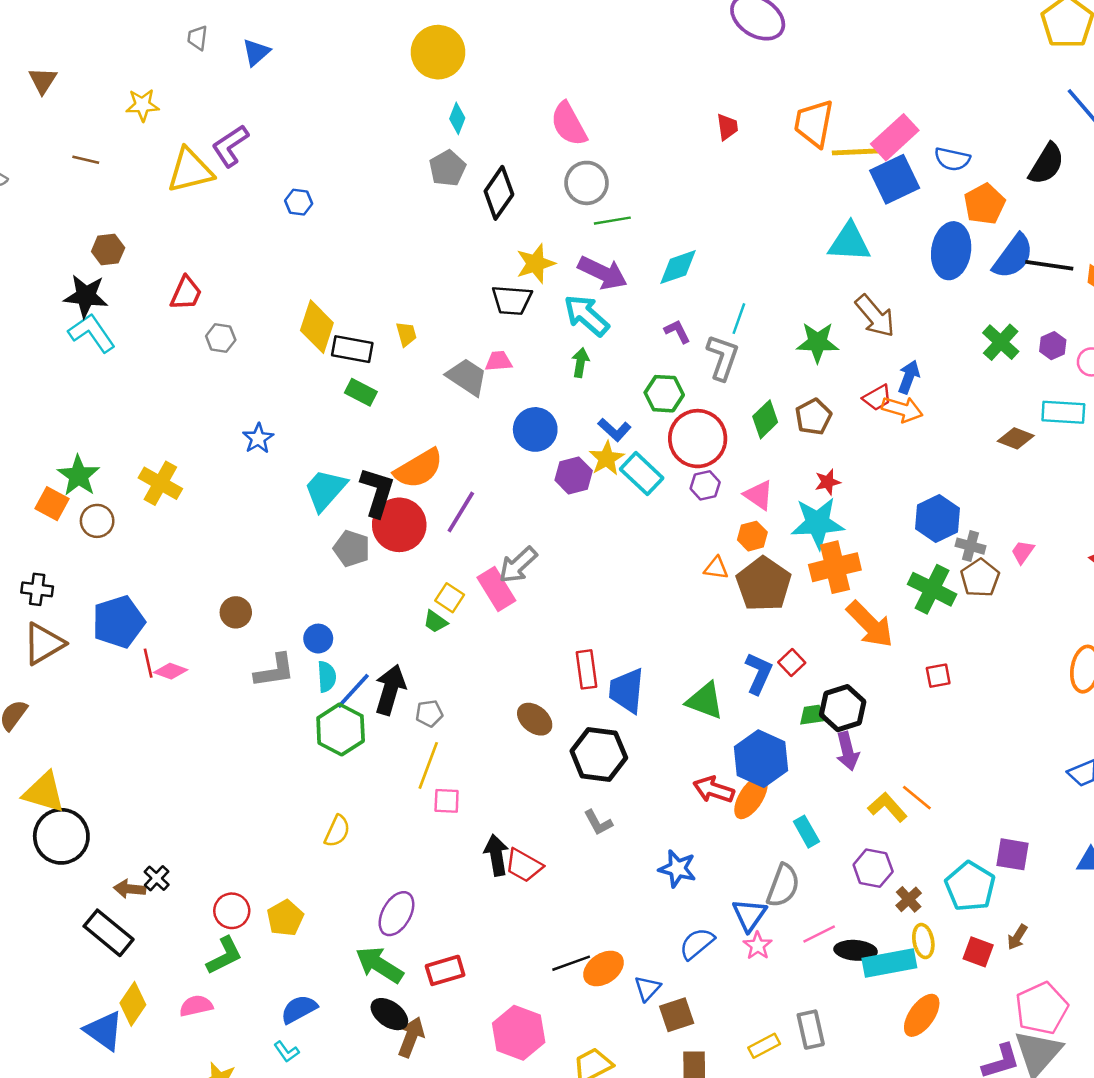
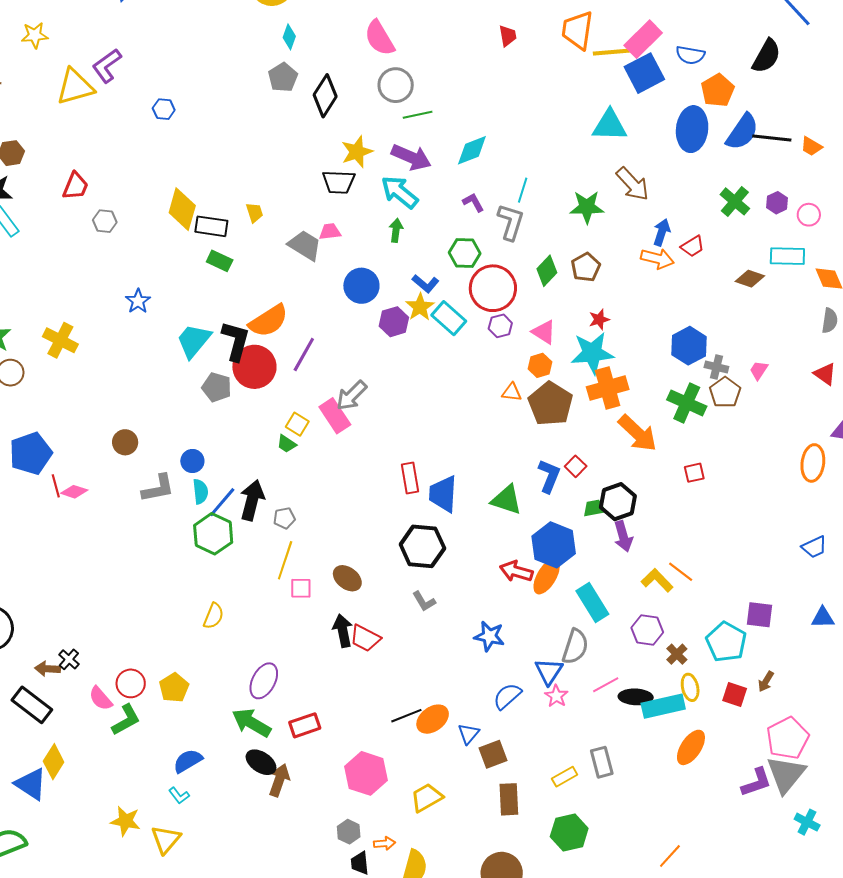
red trapezoid: (877, 398) -> (693, 246), moved
brown ellipse: (535, 719) -> (347, 578), moved
cyan rectangle: (806, 832) -> (592, 602), size x1.5
pink semicircle: (196, 1006) -> (101, 698), moved, turned -116

